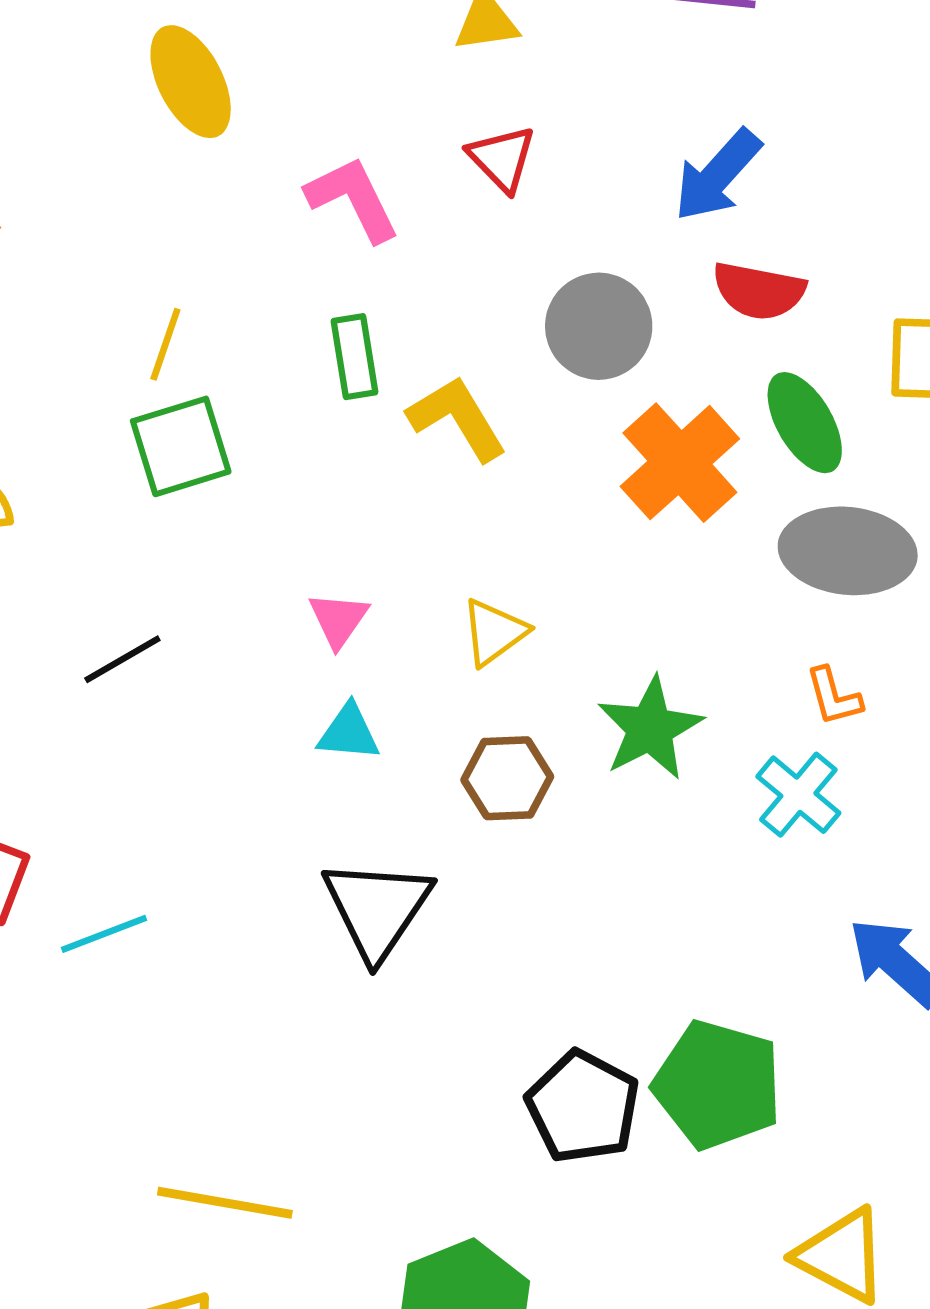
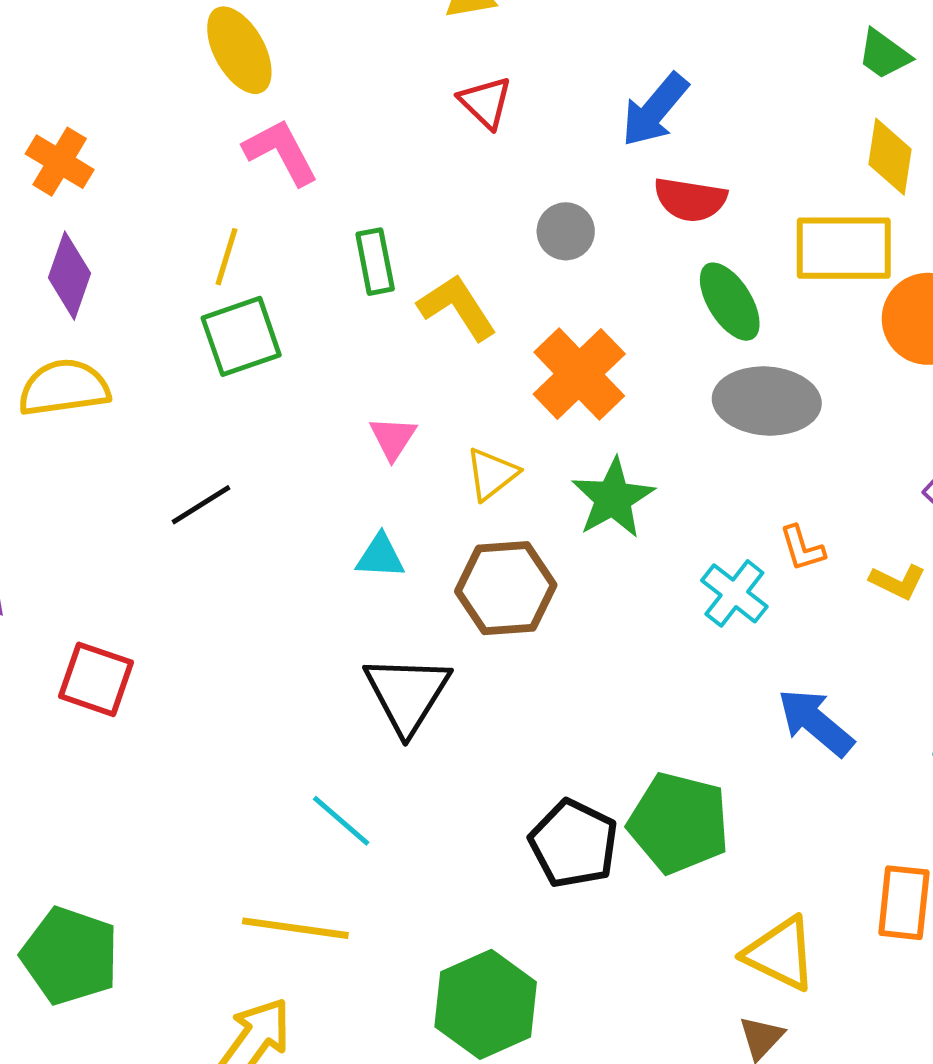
pink L-shape: (353, 199) -> (281, 152), moved
gray circle: (599, 326) -> (566, 231), size x0.7
orange cross: (680, 463) -> (579, 374), moved
pink triangle: (338, 619) -> (393, 438), moved
orange L-shape: (834, 697) -> (802, 548), moved
green star: (650, 728) -> (613, 498), moved
brown hexagon: (507, 778) -> (506, 588), size x1.4
cyan line: (104, 934) -> (341, 821), moved, turned 64

